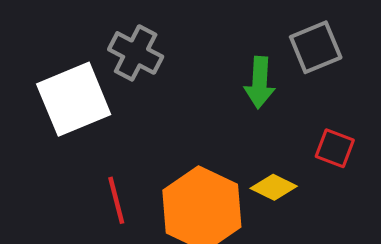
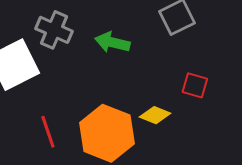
green arrow: (260, 83) -> (112, 42), moved, turned 104

